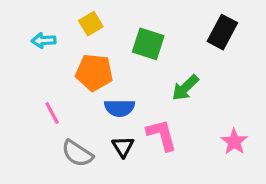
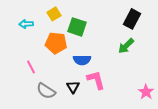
green square: (148, 44) -> (77, 27), moved
green arrow: (185, 88) -> (126, 46), moved
blue semicircle: (120, 108) -> (82, 60), moved
pink star: (234, 142) -> (146, 92), moved

